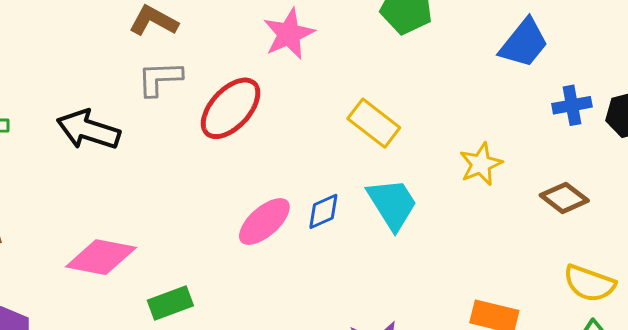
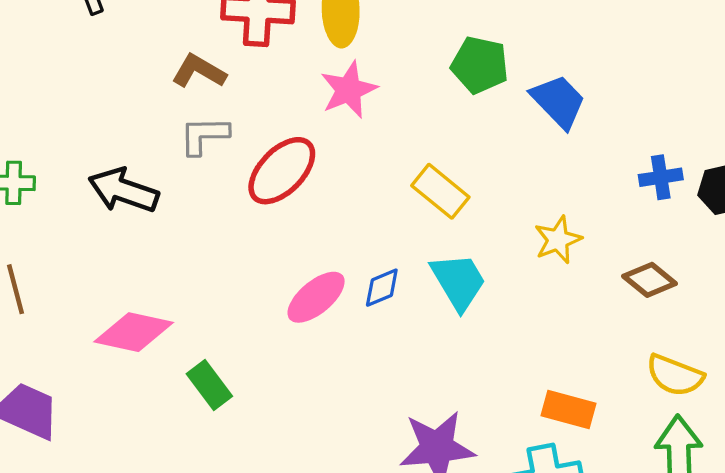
blue trapezoid: (524, 43) -> (558, 101), moved, turned -84
green rectangle: (170, 303) -> (209, 385), turned 72

